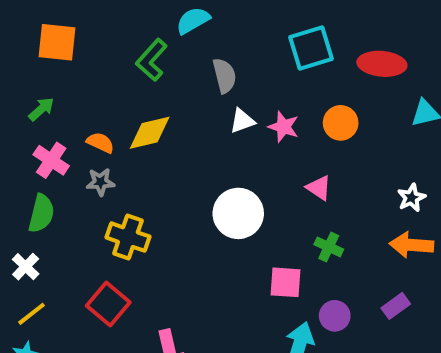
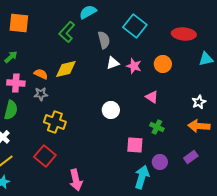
cyan square: (311, 48) -> (135, 26), moved, turned -35
pink cross: (51, 160) -> (16, 83), turned -30
white circle: (238, 213) -> (111, 110), size x0.7

